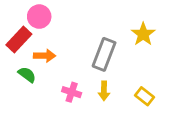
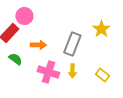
orange arrow: (45, 56) -> (38, 45), moved
pink cross: (72, 92) -> (48, 72), size x1.5

